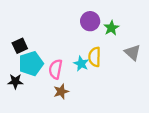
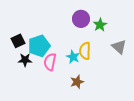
cyan pentagon: (31, 64) -> (39, 46), moved
black star: (15, 81) -> (25, 60), moved
brown star: (61, 92) -> (77, 82), moved

